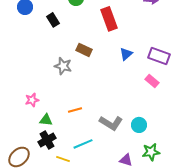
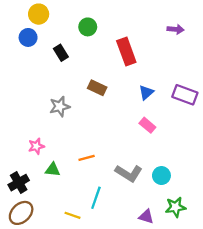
gray star: (63, 66) -> (60, 106), moved, turned -30
pink rectangle: (152, 81) -> (147, 125), moved
black cross: (47, 140) -> (19, 183), moved
cyan line: (83, 144) -> (96, 198), turned -48

